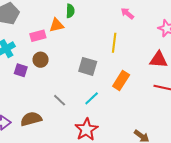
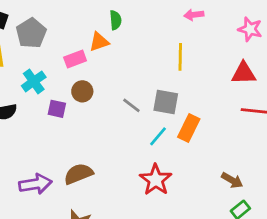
pink arrow: (127, 13) -> (194, 15), turned -40
gray square: (88, 66) -> (166, 102), moved
orange rectangle: (121, 81) -> (189, 128), moved
gray line: (60, 100) -> (131, 105), moved

